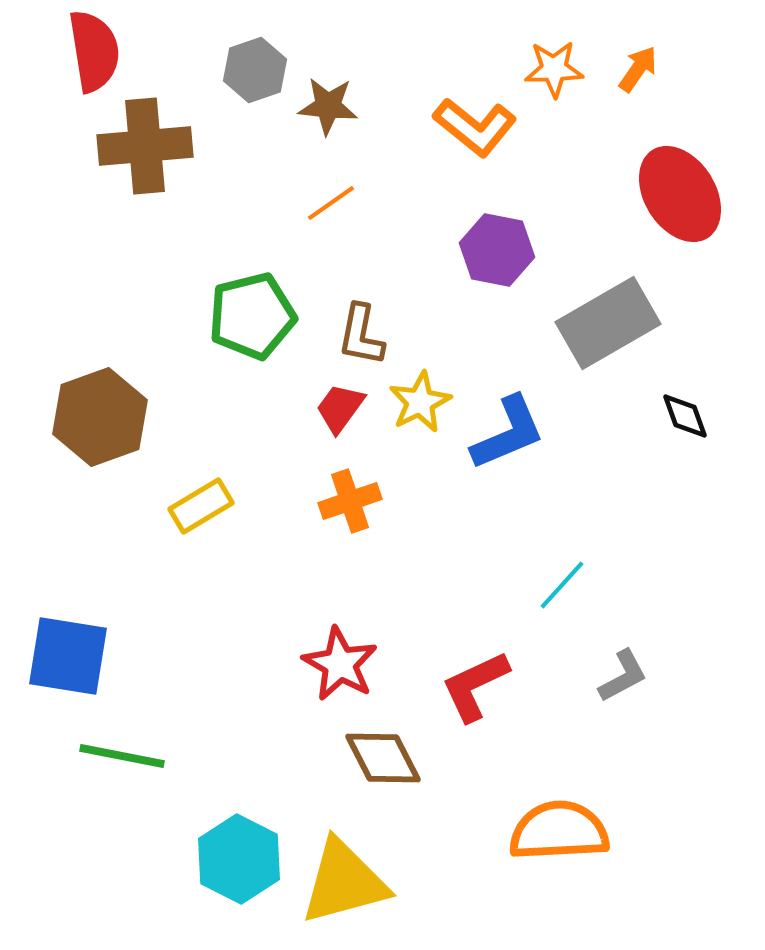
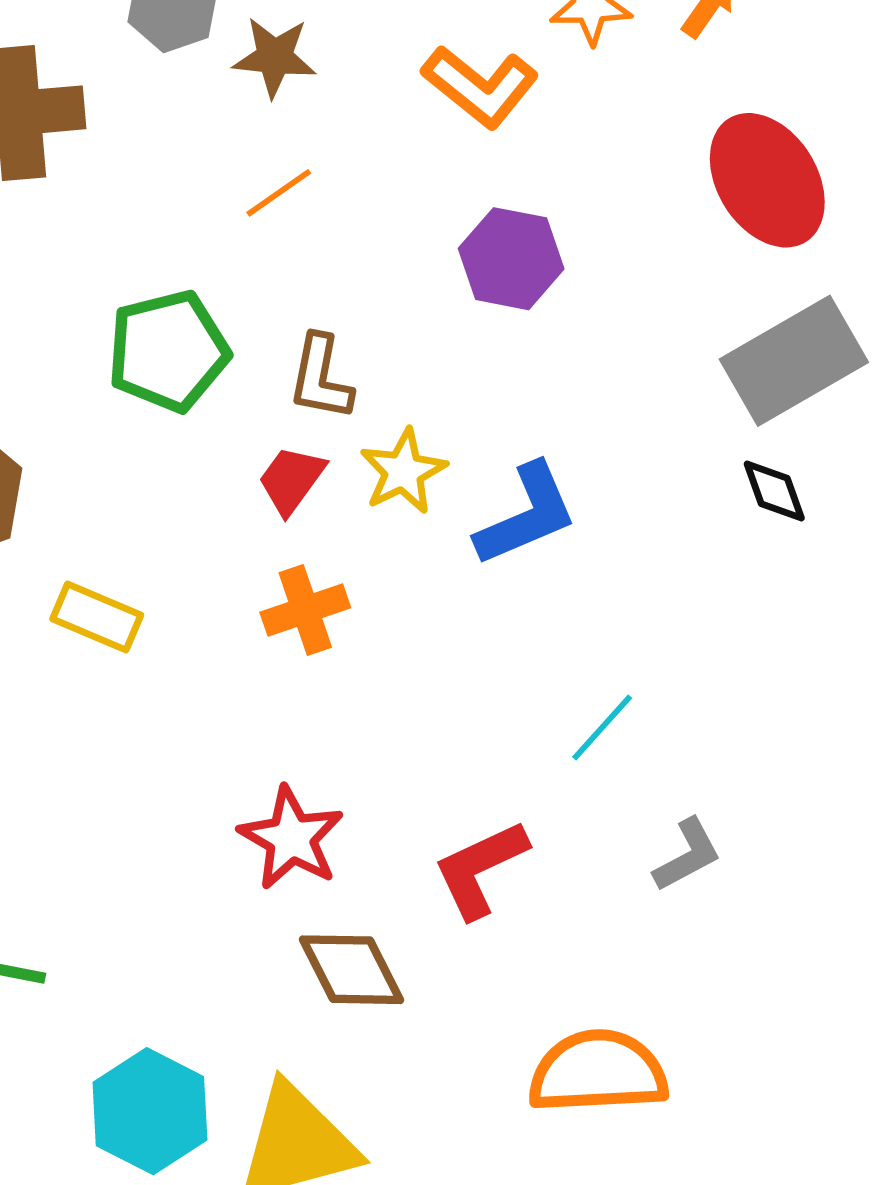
gray rectangle: (608, 323) -> (794, 361), moved
yellow rectangle: (201, 506) -> (97, 617), turned 54

